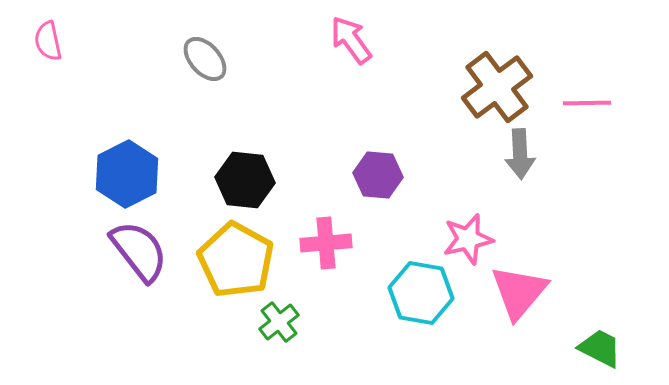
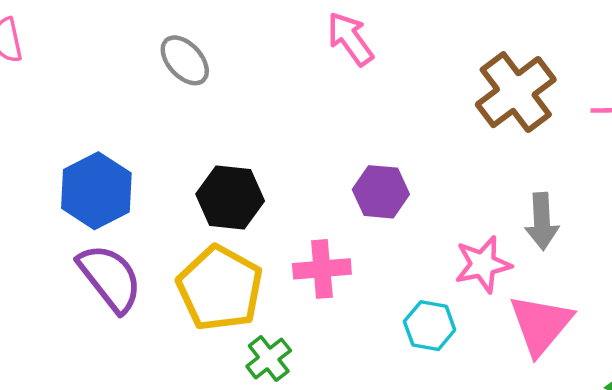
gray arrow: (520, 154) -> (542, 221), moved
cyan hexagon: (421, 293) -> (430, 326), size x0.7

